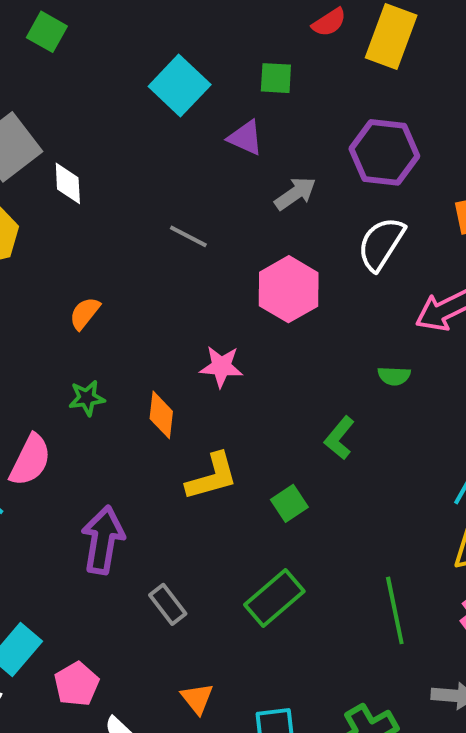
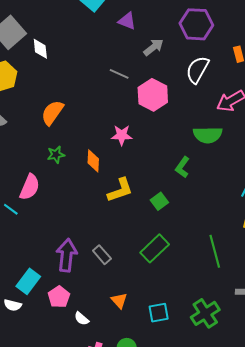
gray line: (188, 236) -> (119, 74), moved
orange semicircle: (85, 313) -> (52, 113), size x1.5
green semicircle: (394, 376) -> (208, 135), size x1.8
purple arrow: (103, 540) -> (67, 255), moved

